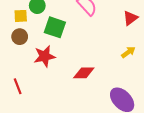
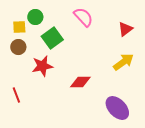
green square: (55, 27) -> (52, 38), turned 35
yellow arrow: (128, 52) -> (123, 62), size x1.5

